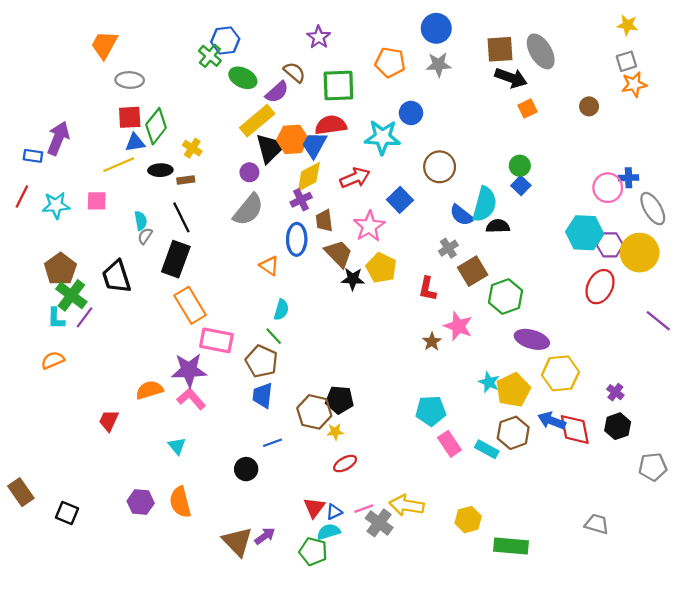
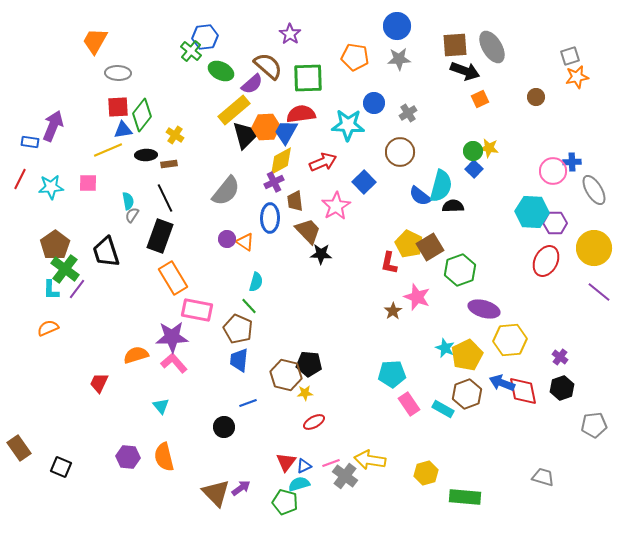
yellow star: (627, 25) -> (489, 148), moved
brown semicircle: (294, 72) -> (268, 66), size x1.4
purple circle: (249, 172) -> (227, 239), moved
gray cross: (448, 248) -> (408, 113), moved
yellow circle: (640, 253) -> (594, 248), moved
yellow pentagon: (381, 268) -> (409, 244), moved

